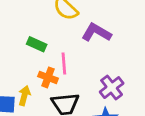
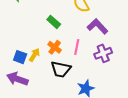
pink line: (64, 63) -> (77, 47), moved
purple cross: (112, 88) -> (103, 53), moved

